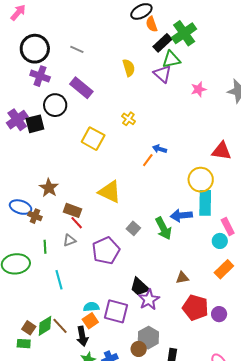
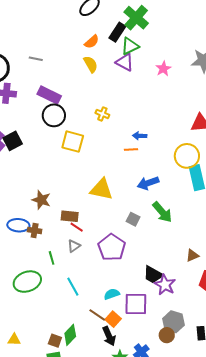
orange semicircle: (152, 24) -> (92, 42), moved, turned -98
black circle: (55, 105) -> (54, 115), moved
orange line: (148, 160) -> (131, 150), turned 64
blue arrow: (181, 215) -> (148, 183), moved
cyan semicircle: (91, 307) -> (112, 294), moved
brown line: (60, 326) -> (97, 315), moved

